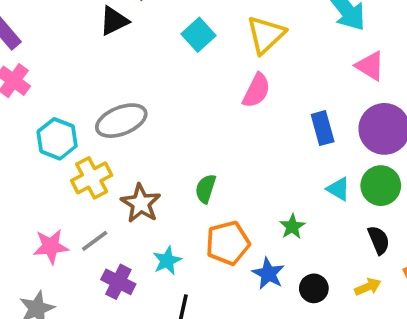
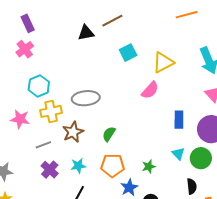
gray ellipse: (121, 121) -> (86, 98), moved
pink star: (51, 246) -> (20, 119), moved

